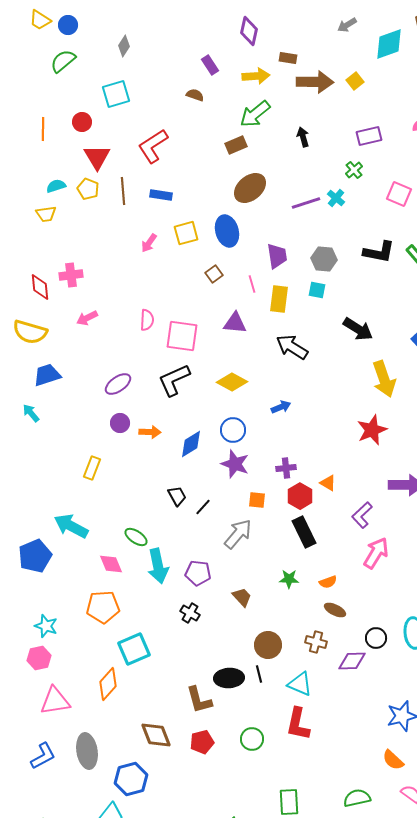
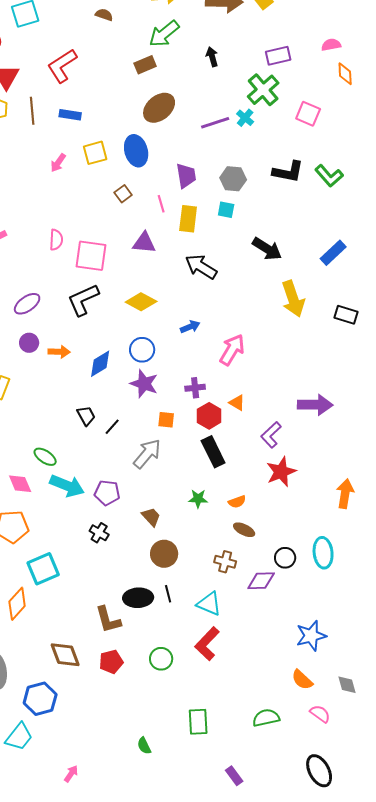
green cross: (354, 170) -> (263, 90), size x1.8
red star: (372, 430) -> (281, 472), moved
pink arrow: (376, 553) -> (232, 350), moved
cyan arrow: (158, 566) -> (67, 486), turned -56
brown circle: (268, 645) -> (164, 554), moved
red L-shape: (298, 724) -> (207, 644), turned 32

